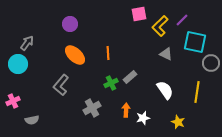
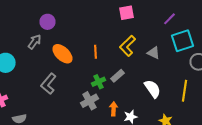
purple circle: (70, 24) -> (48, 22), moved
yellow L-shape: (160, 26) -> (128, 46), moved
cyan square: (195, 42) -> (182, 41), turned -30
gray arrow: (27, 43) -> (34, 42), moved
gray cross: (92, 108) -> (90, 101), moved

